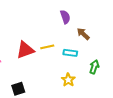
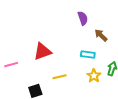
yellow line: (47, 47) -> (60, 77), moved
yellow star: (68, 80) -> (94, 76), moved

